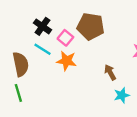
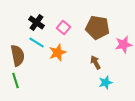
brown pentagon: (91, 26) -> (98, 27), moved
pink square: (65, 38) -> (64, 27), moved
orange star: (67, 61) -> (58, 52), turned -30

